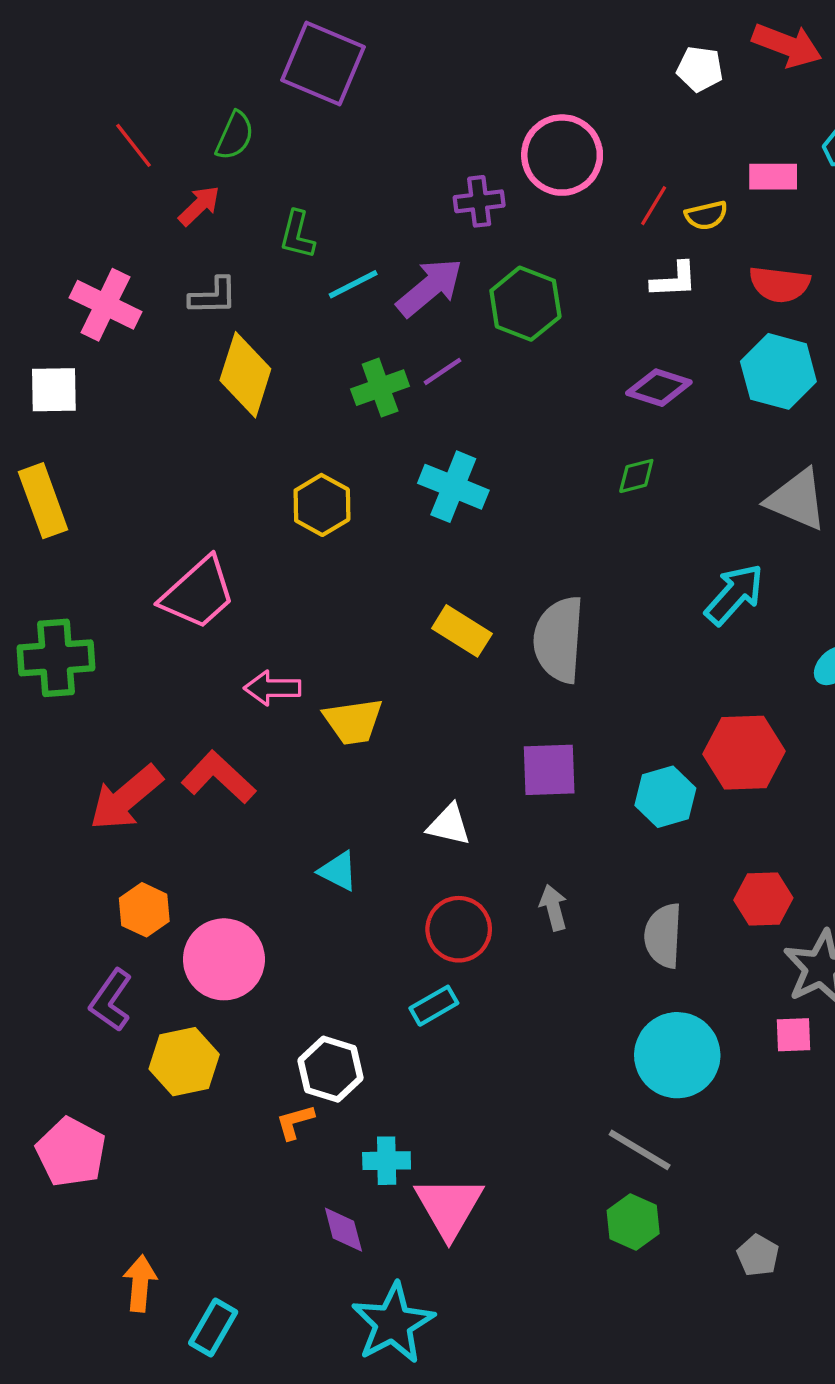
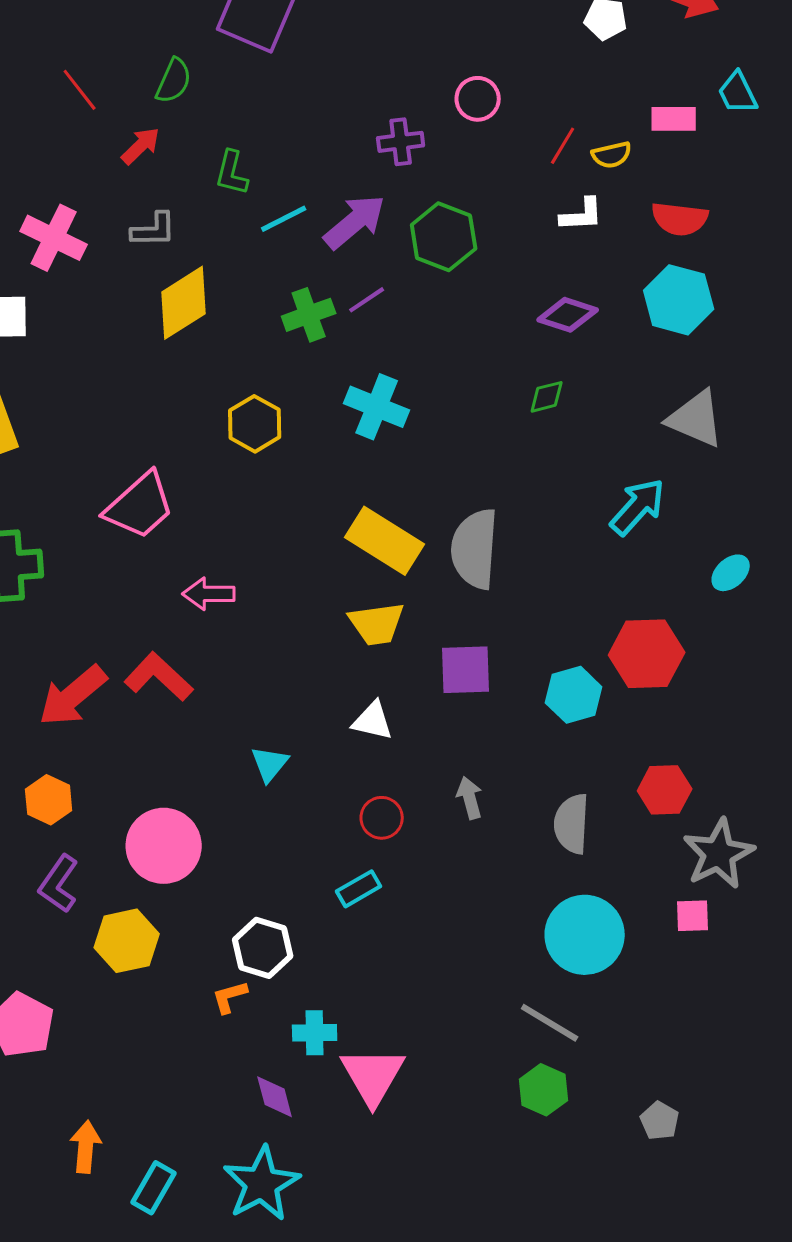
pink circle: (562, 155) -> (478, 99), size x0.6
yellow diamond: (245, 375) -> (184, 303), turned 40
yellow rectangle: (462, 631) -> (385, 541), size x1.4
yellow trapezoid: (353, 721) -> (377, 624), moved
cyan triangle: (338, 871) -> (270, 764), turned 42
orange hexagon: (144, 910) -> (49, 800), moved
red circle: (459, 929) -> (382, 818), size x0.7
cyan star: (393, 1323) -> (262, 1184), moved

